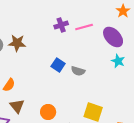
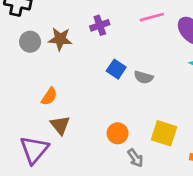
purple cross: (61, 25) -> (100, 25), moved
orange circle: (48, 112) -> (118, 133), moved

